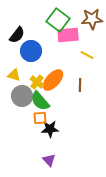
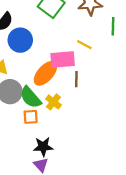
pink rectangle: (68, 35) -> (63, 60), moved
yellow cross: (37, 82) -> (53, 102), moved
black star: (50, 129) -> (43, 147), moved

